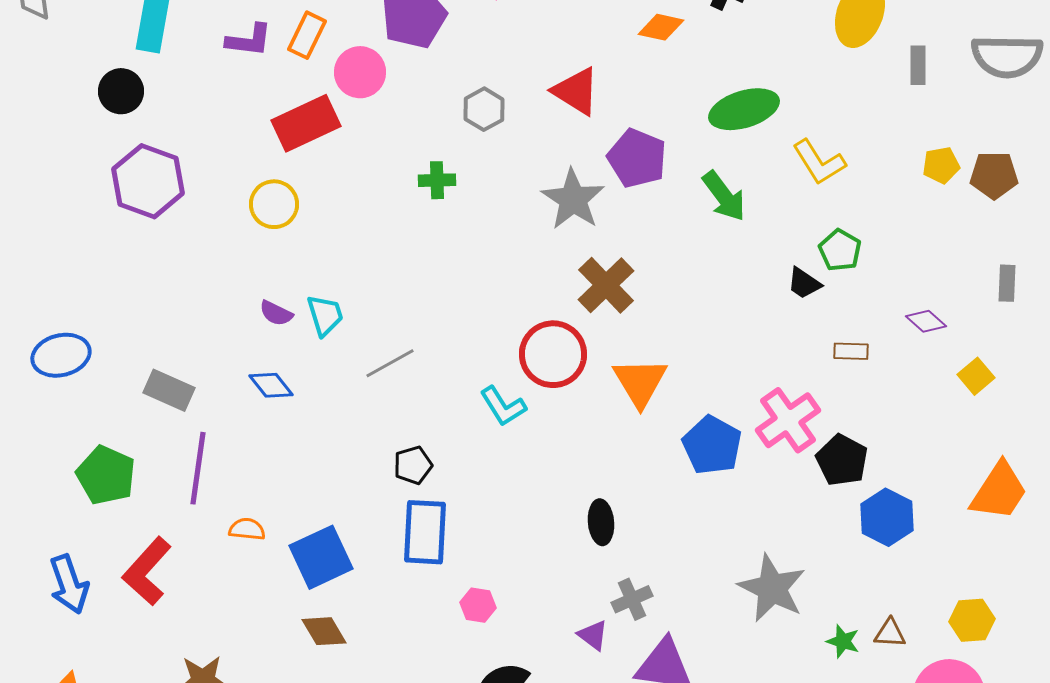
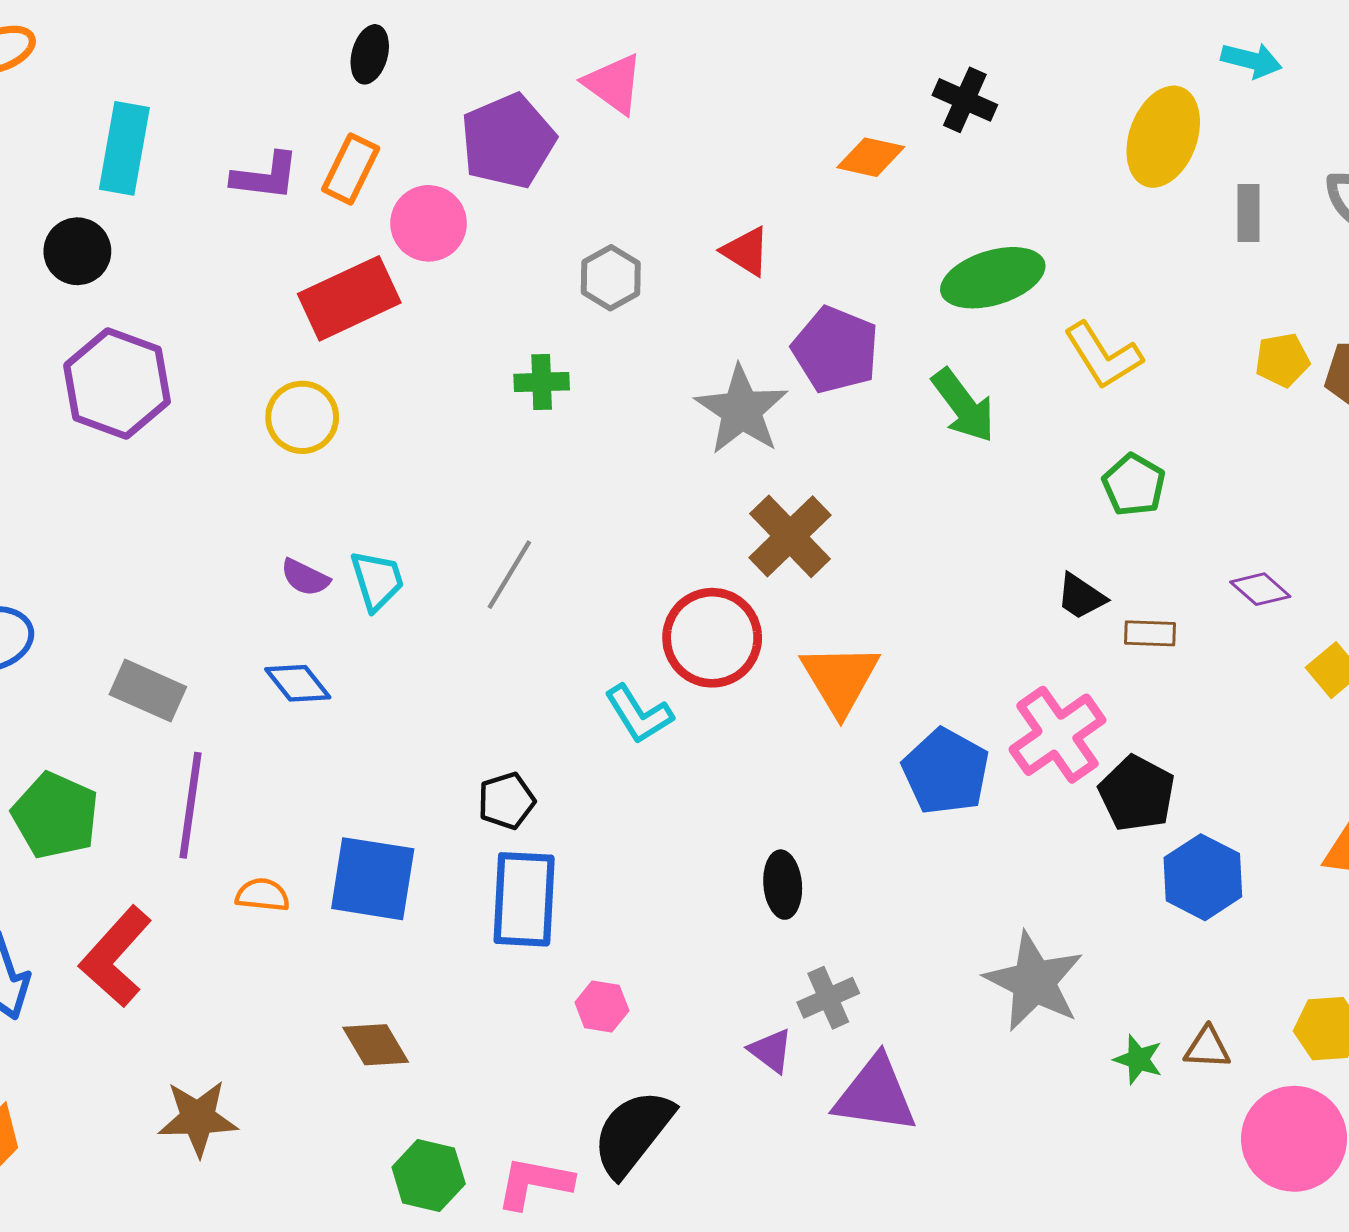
red triangle: (576, 91) -> (746, 251), size x0.7
black trapezoid: (804, 283) -> (1081, 597), moved
gray line: (390, 363) -> (509, 575), moved, turned -30
blue square: (321, 557) -> (373, 879), moved, turned 34

